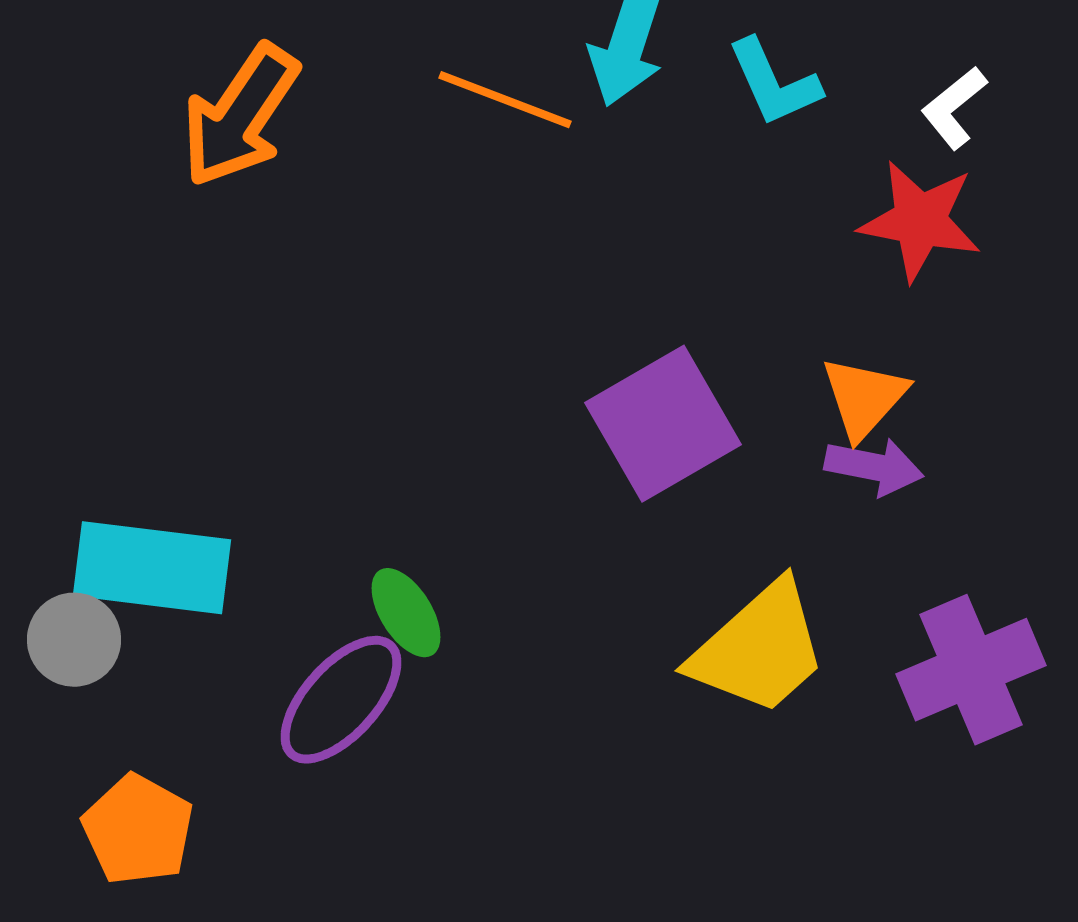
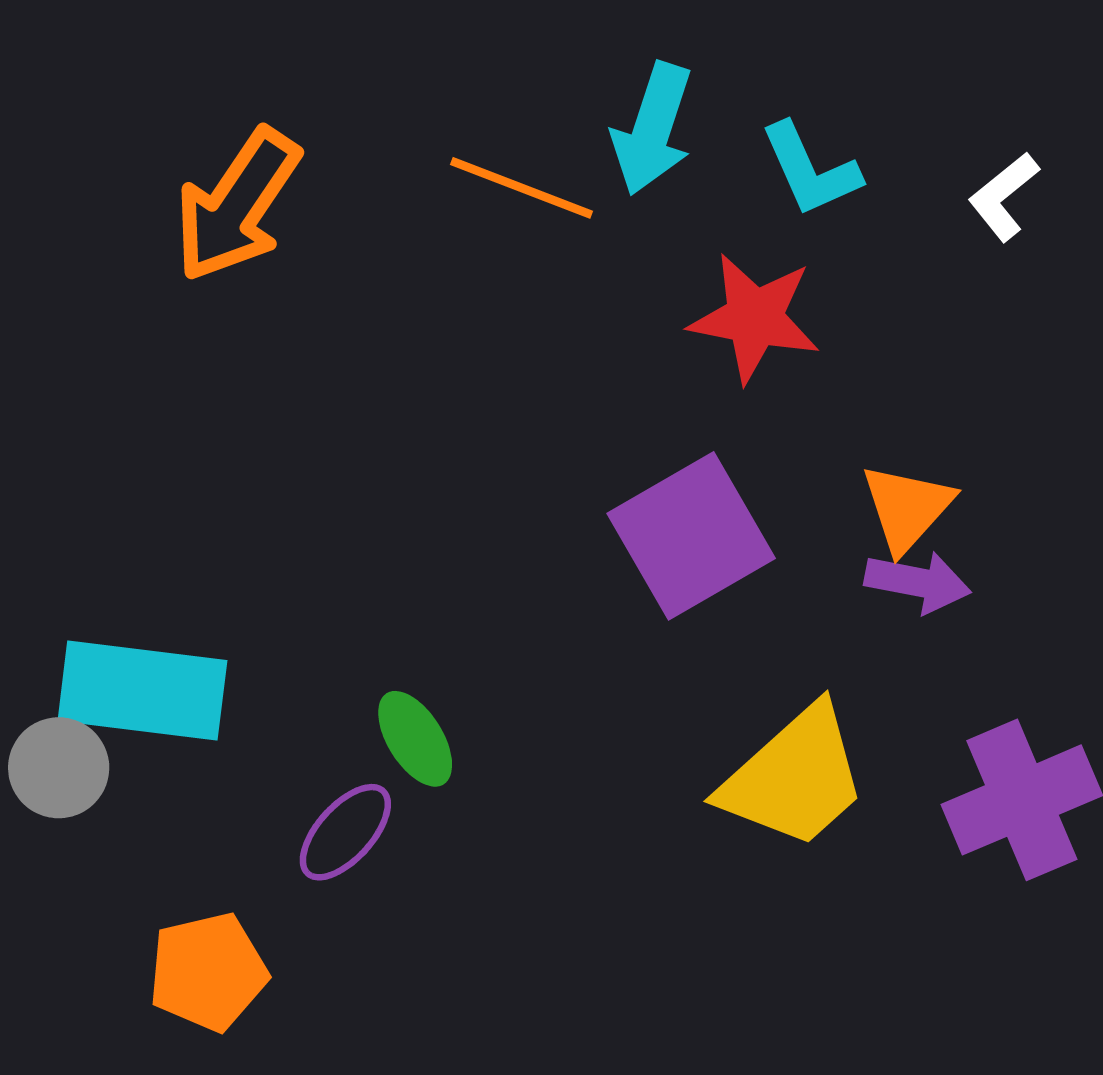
red star: (920, 221) -> (754, 318), moved
purple ellipse: (341, 700) -> (345, 832), size x0.7
orange pentagon: (138, 830) -> (208, 972), moved, turned 30

